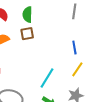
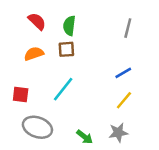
blue line: (74, 48) -> (123, 73), turned 64
cyan line: (47, 78) -> (63, 89), moved

